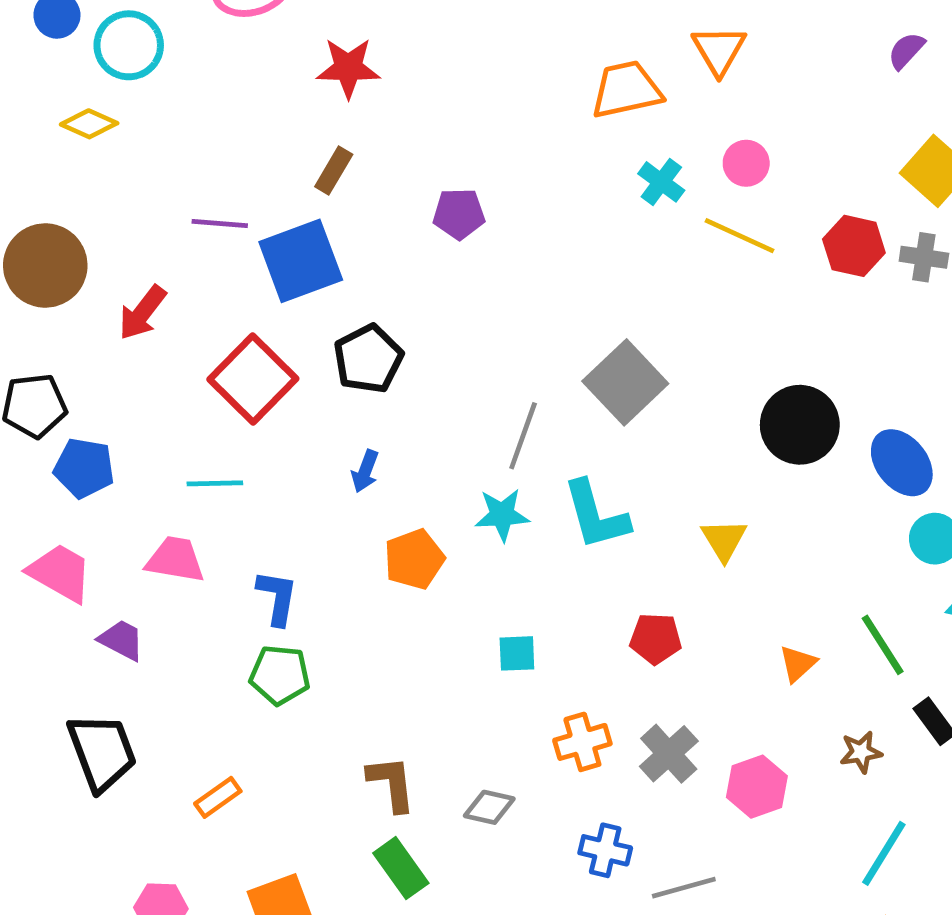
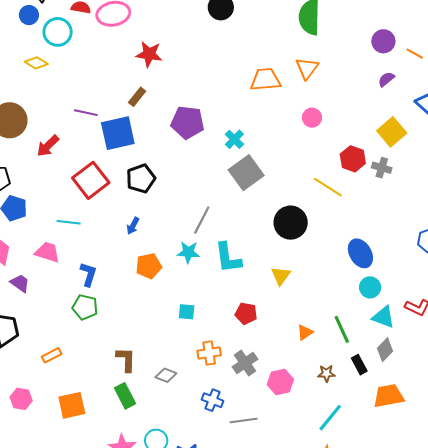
cyan cross: (661, 182) -> (234, 139), moved
purple pentagon: (459, 214) -> (188, 122), size x1.5
yellow line: (739, 236) -> (328, 187), moved
gray square: (625, 382) -> (246, 173), moved
black circle: (800, 425) -> (291, 223), moved

